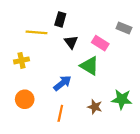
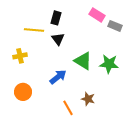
black triangle: (71, 42) -> (58, 39), moved
pink rectangle: (100, 43) -> (97, 15), moved
green star: (122, 99) -> (109, 64), moved
orange line: (60, 113) -> (68, 108), moved, turned -42

